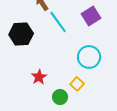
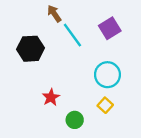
yellow square: (77, 84) -> (105, 105), moved

